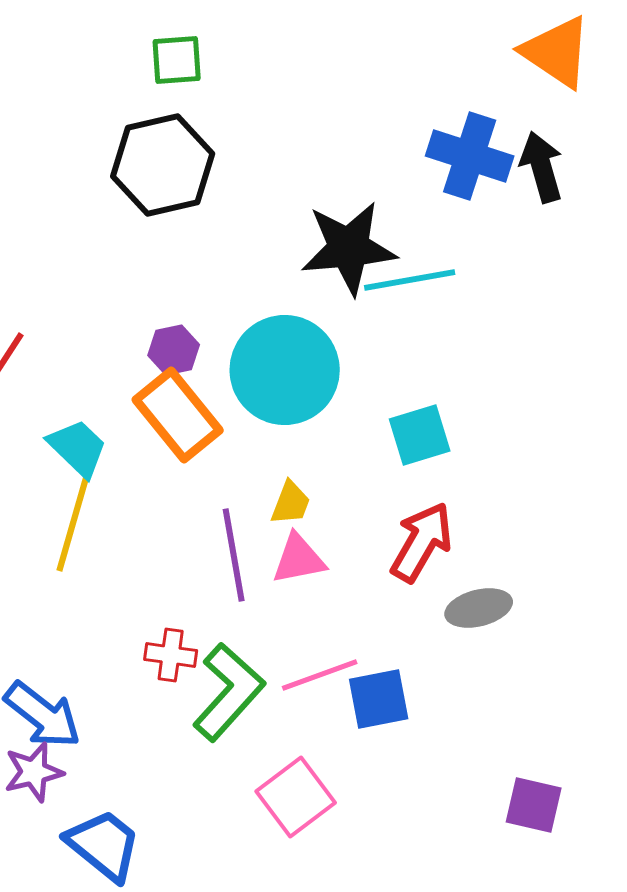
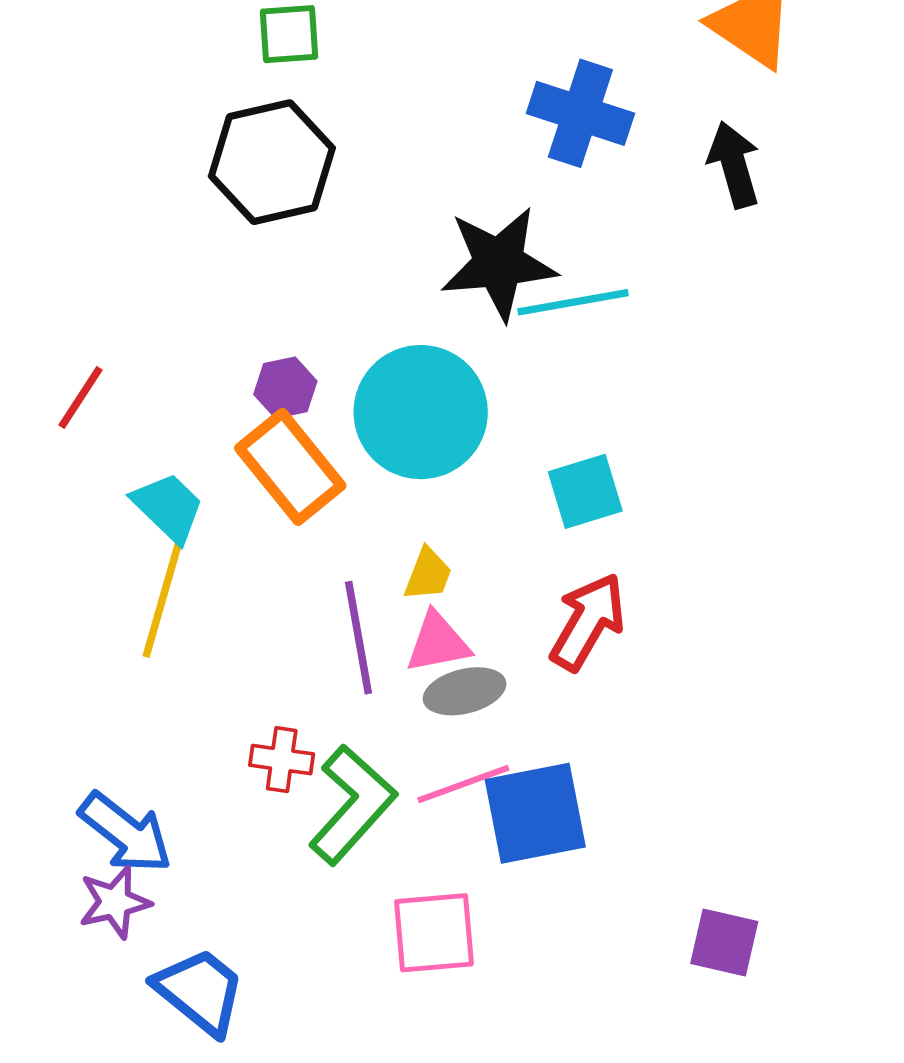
blue cross: (470, 156) -> (580, 113), moved
gray ellipse: (479, 608) -> (465, 691), moved
blue square: (379, 699) -> (535, 813), size x1.4
pink square: (296, 797) -> (434, 933), turned 32

